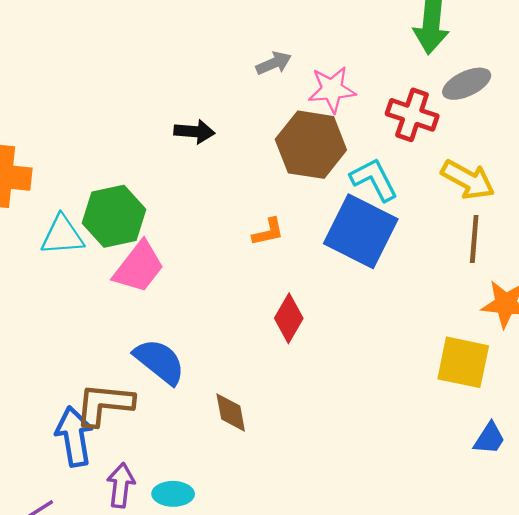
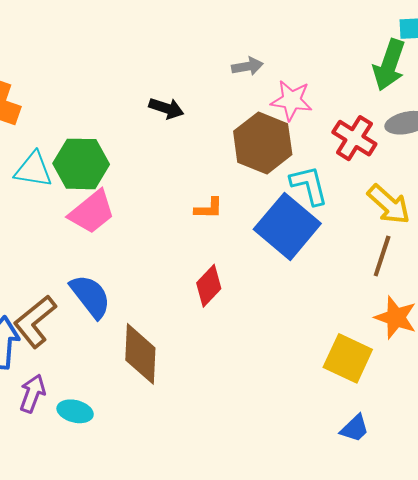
brown L-shape: (104, 404) -> (35, 321), turned -58
brown diamond: (231, 412) -> (140, 354), size x1.6

